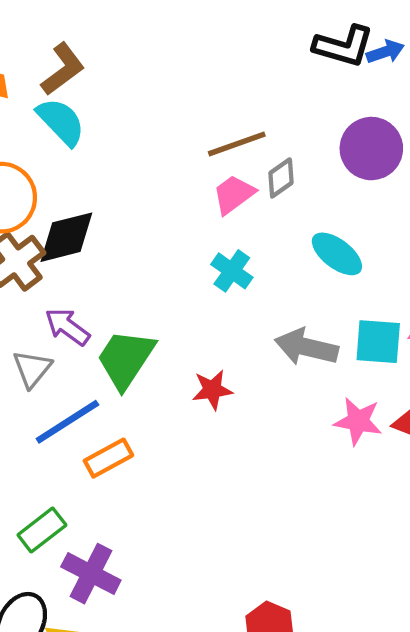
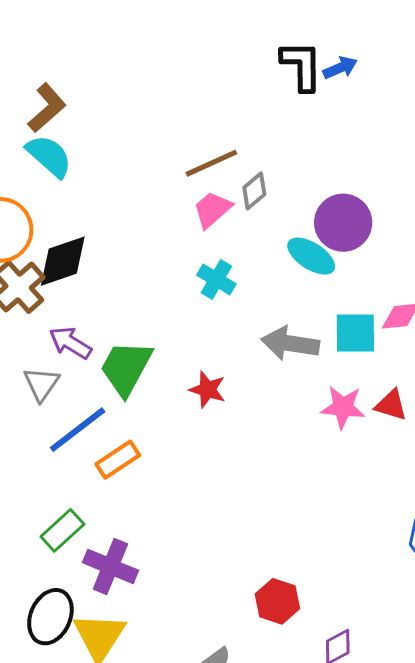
black L-shape: (344, 46) -> (302, 66), turned -102
purple circle: (371, 149) -> (343, 223), moved
red star: (212, 390) -> (208, 390), turned 30

